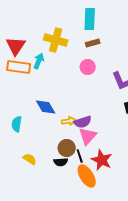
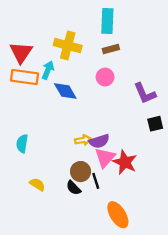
blue diamond: (46, 107) -> (65, 91), moved
red star: (102, 160) -> (125, 162), moved
black semicircle: (61, 162) -> (74, 188), turned 48
orange ellipse: (87, 176) -> (118, 215), moved

